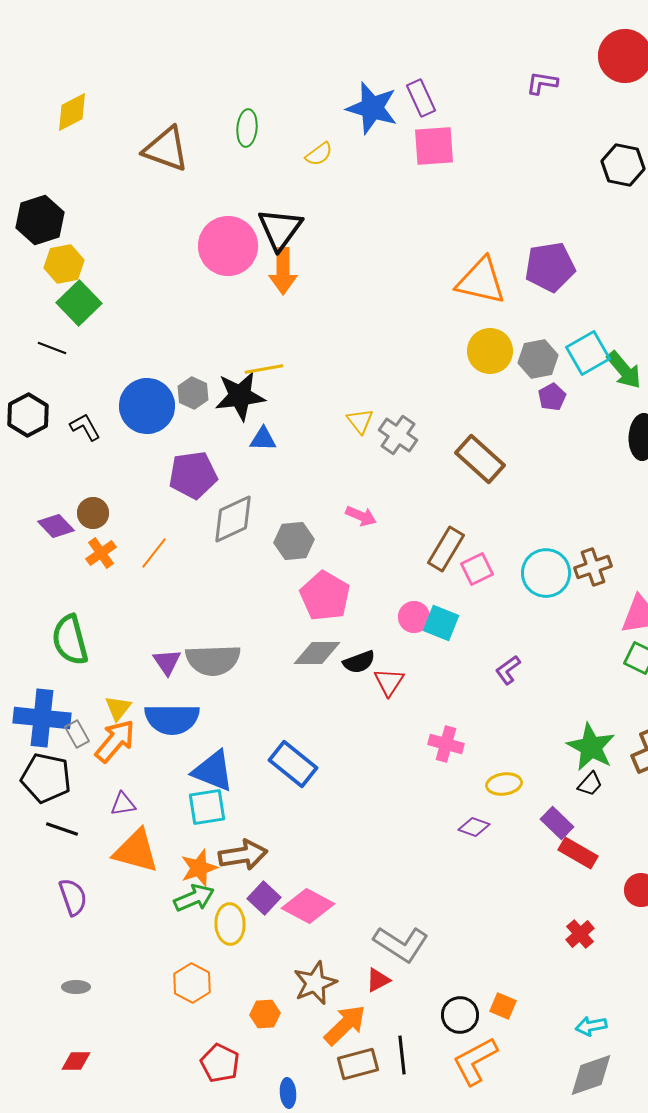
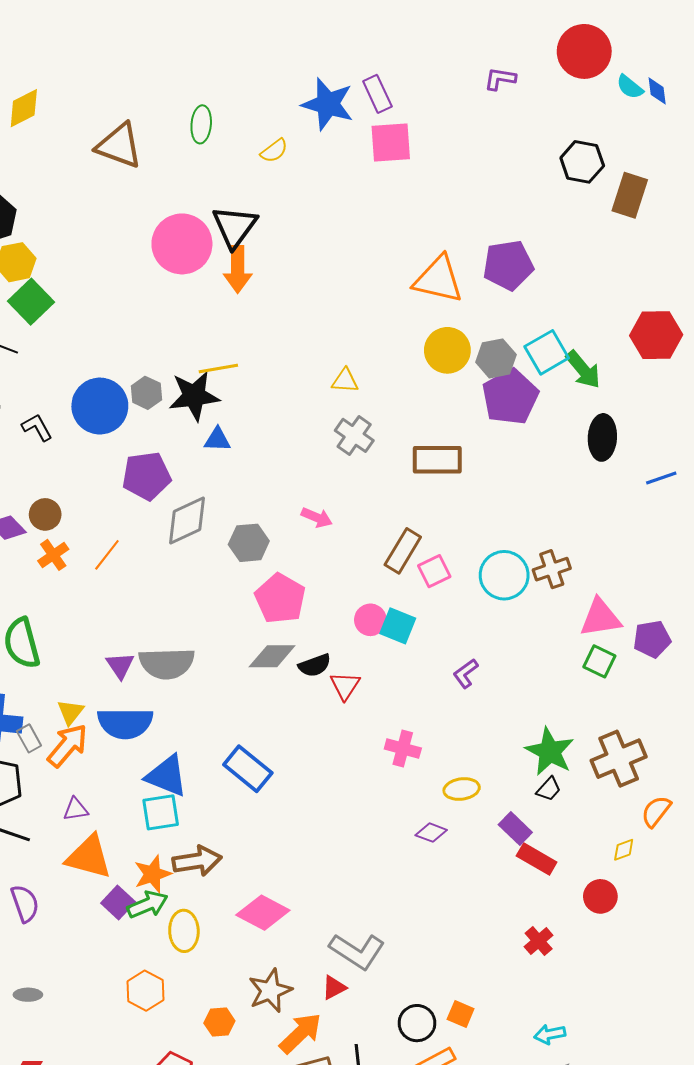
purple pentagon: (552, 397) -> (510, 397), size x2.0
yellow triangle: (360, 421) -> (345, 381), moved, turned -48
brown rectangle: (480, 459) -> (437, 460), turned -42
purple square: (264, 898) -> (118, 903), moved

